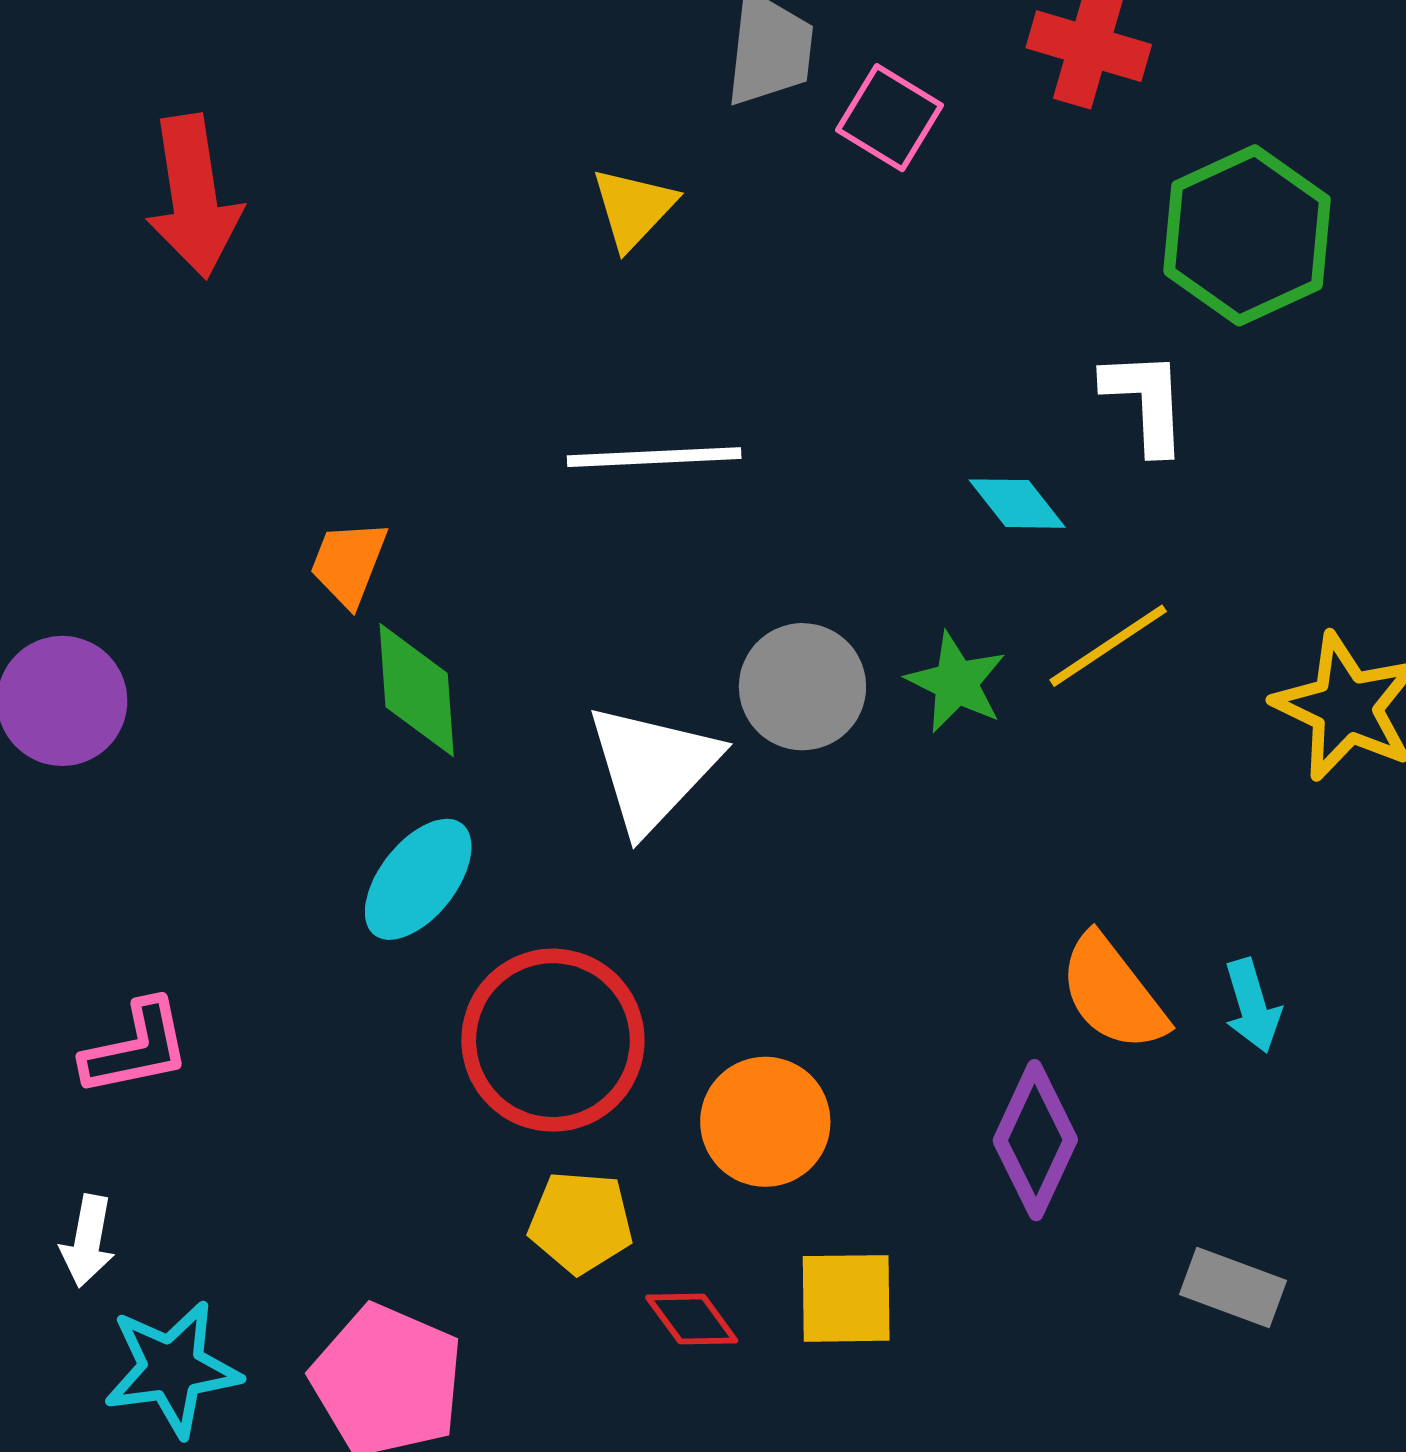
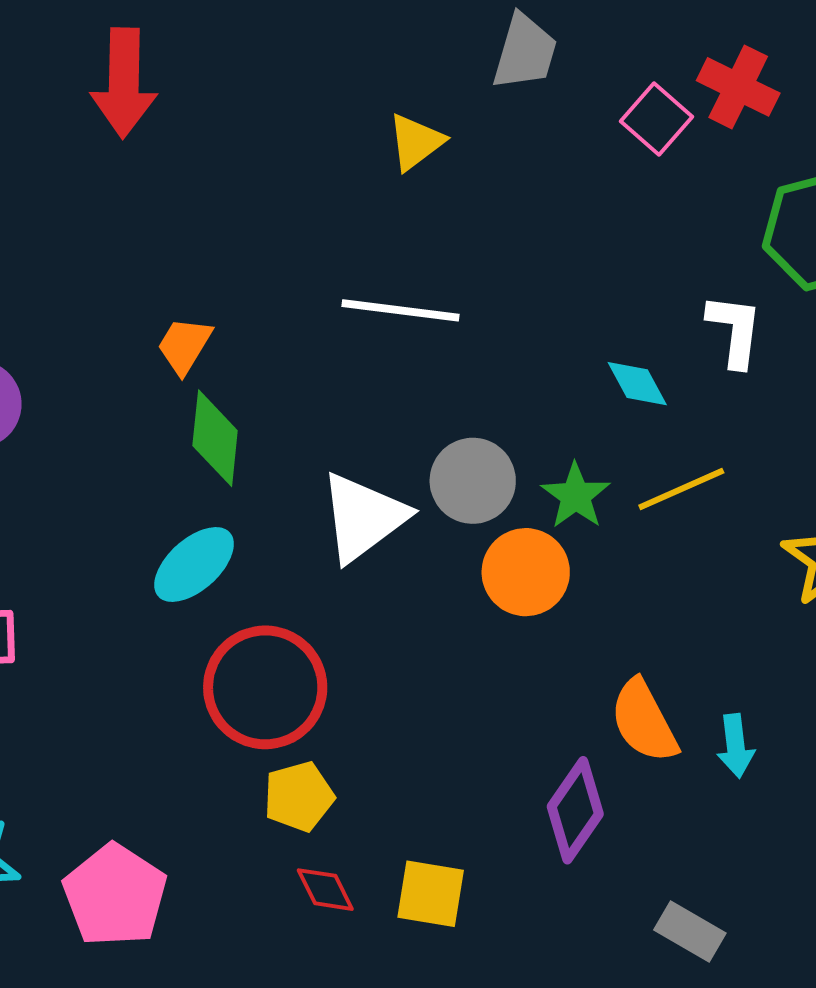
pink square: (890, 118) -> (657, 119), moved
orange circle: (765, 1122) -> (526, 572), moved
yellow pentagon: (581, 1222) -> (299, 796), moved, turned -30

